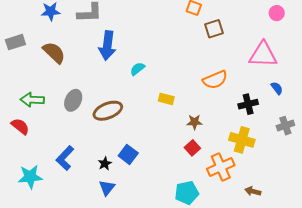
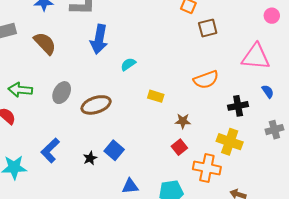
orange cross: (221, 167) -> (207, 168), turned 32
blue triangle: (107, 188) -> (130, 186), moved, turned 42

